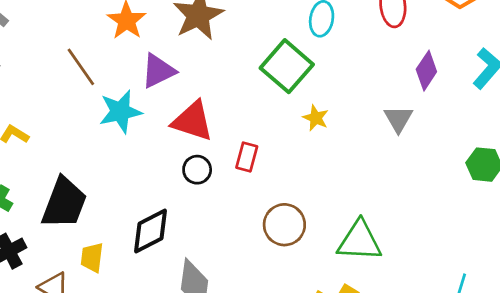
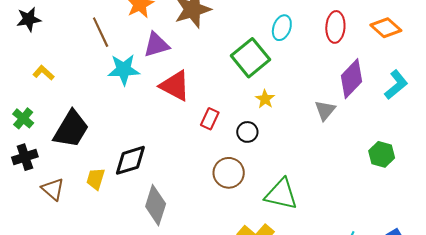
purple diamond: (426, 71) -> (352, 79), size x1.4
black circle: (197, 170) -> (247, 132), moved
yellow trapezoid: (92, 258) -> (96, 179), moved

